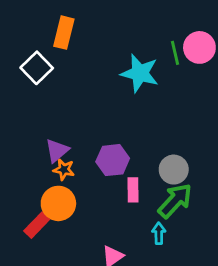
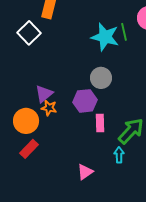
green line: (175, 53) -> (124, 32), moved
gray circle: (174, 170) -> (101, 78), moved
orange circle: (58, 203) -> (26, 121), moved

